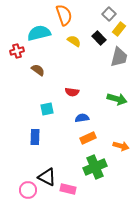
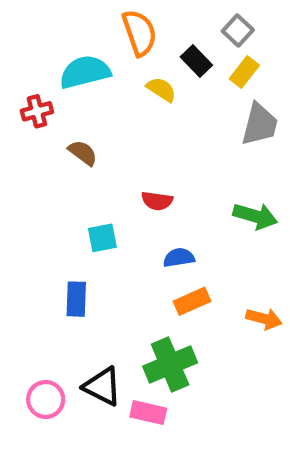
yellow rectangle: (119, 29) -> (244, 72), moved
black rectangle: (99, 38) -> (196, 61), moved
green cross: (95, 167) -> (170, 365), moved
pink circle: (28, 190) -> (46, 399), moved

